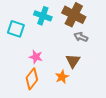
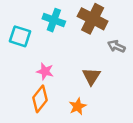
gray arrow: (81, 37) -> (116, 46), moved
orange star: (62, 77) -> (78, 106), moved

